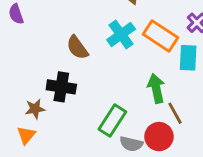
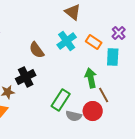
orange rectangle: (160, 36) -> (94, 42), size x0.7
black cross: (61, 87) -> (26, 77), turned -36

